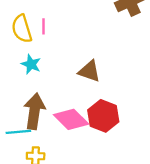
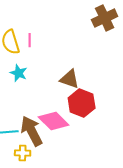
brown arrow: (34, 111) -> (32, 131), moved, turned -36
red hexagon: (103, 116) -> (82, 103), moved

